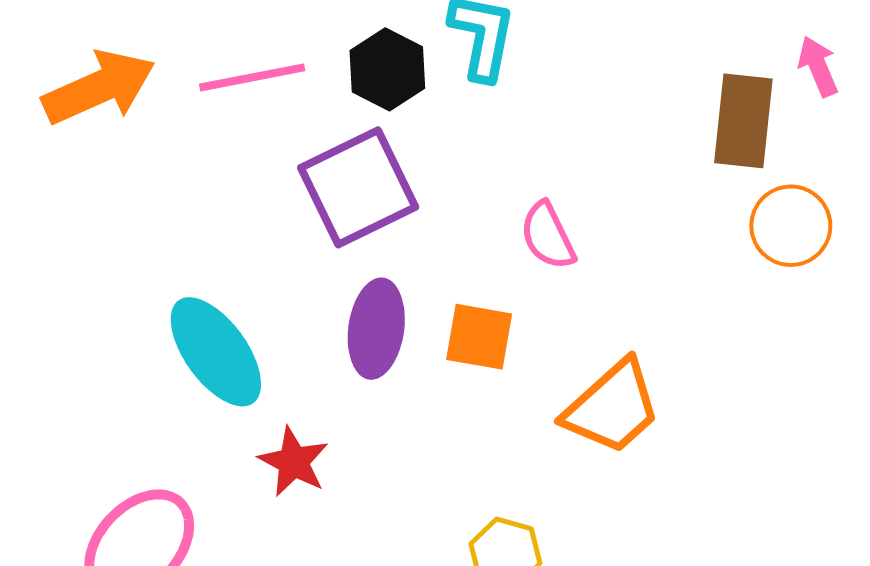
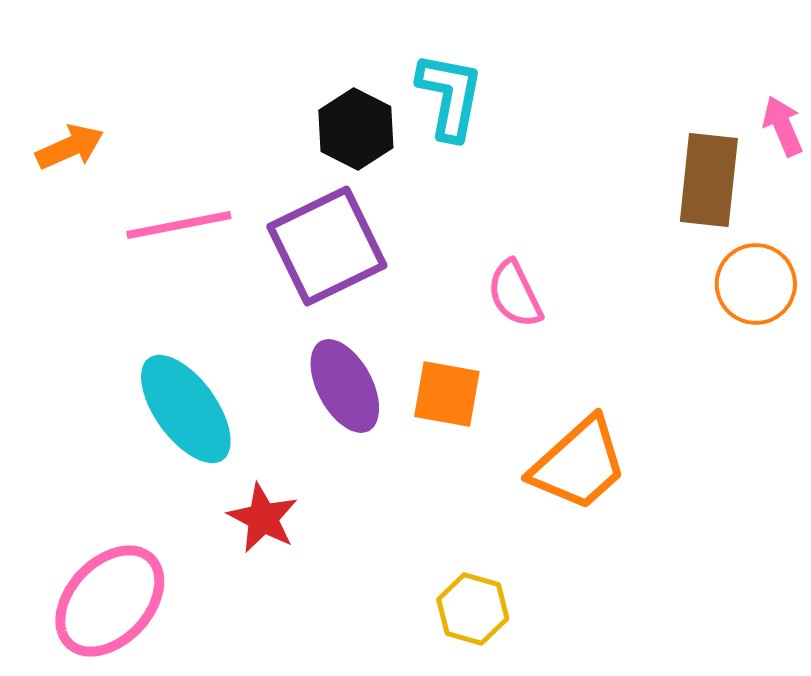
pink line: (252, 77) -> (179, 225), moved
orange arrow: (99, 88) -> (70, 147), size x0.6
purple ellipse: (376, 329) -> (345, 386), turned -36

